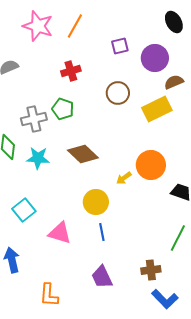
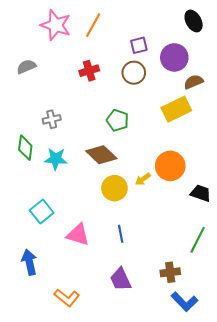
brown circle: (118, 93) -> (134, 73), moved
green pentagon: (63, 109) -> (118, 120), moved
gray cross: (34, 119) -> (52, 119), size x0.7
yellow circle: (96, 202) -> (114, 188), moved
orange L-shape: (49, 295) -> (67, 298), turned -55

